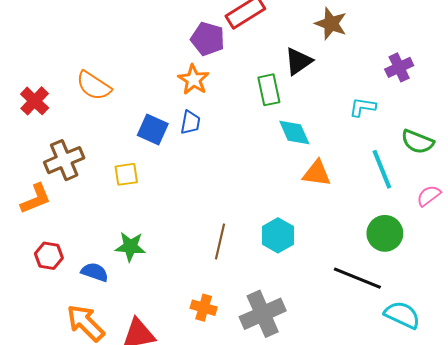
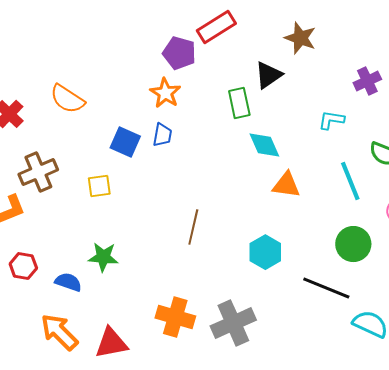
cyan hexagon: (278, 235) -> (265, 252), moved
brown line: (220, 242) -> (193, 227), moved
orange cross: (204, 308) -> (175, 317), size x1.5

